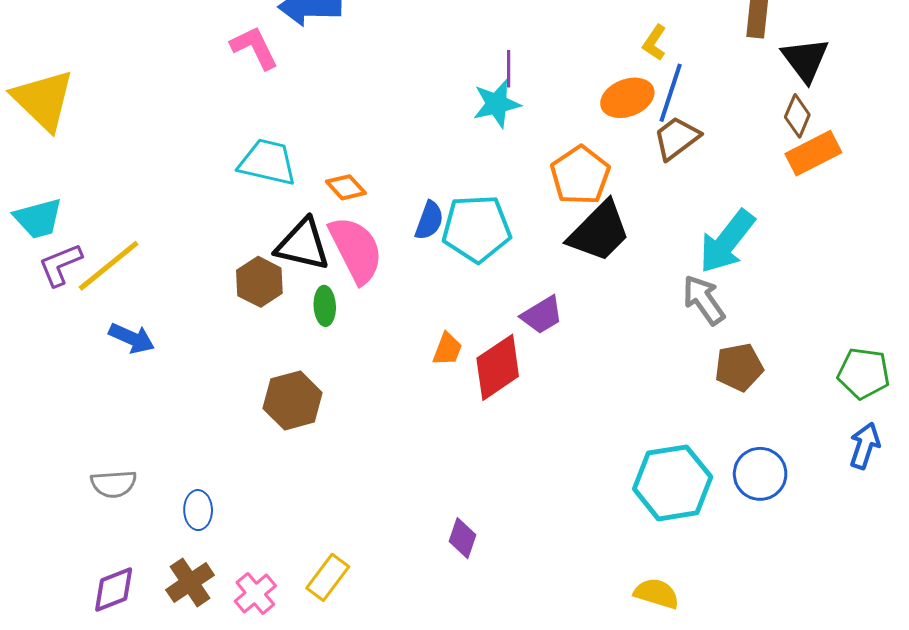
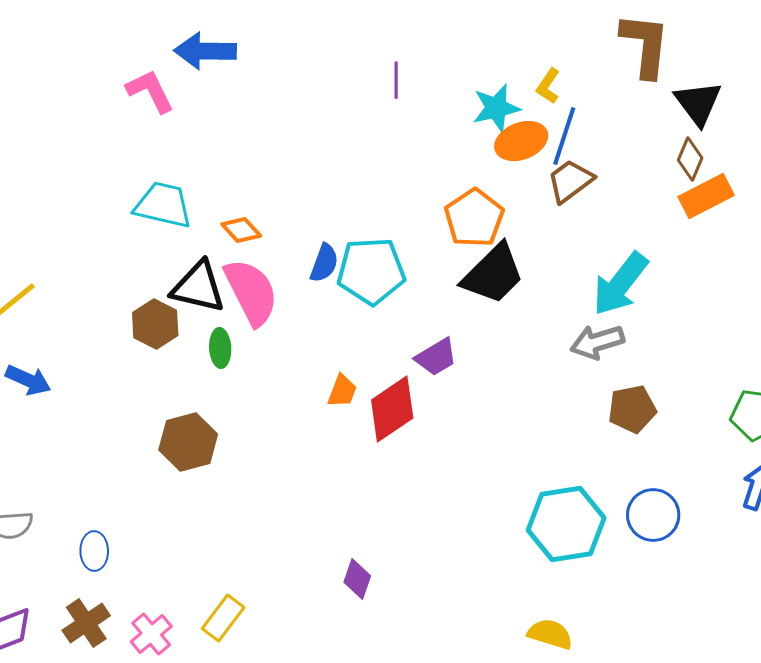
purple line: (509, 69) -> (396, 80), moved
cyan star: (497, 104) -> (496, 108), moved
gray arrow: (704, 300) -> (597, 342), turned -72

